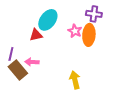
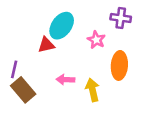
orange ellipse: (89, 35) -> (119, 65), moved
pink arrow: (32, 62) -> (65, 80), moved
yellow arrow: (75, 80) -> (92, 90), moved

